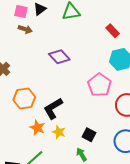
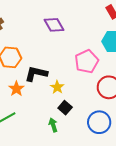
black L-shape: (53, 108) -> (36, 74), turned 30
yellow star: (59, 132) -> (57, 87), moved

